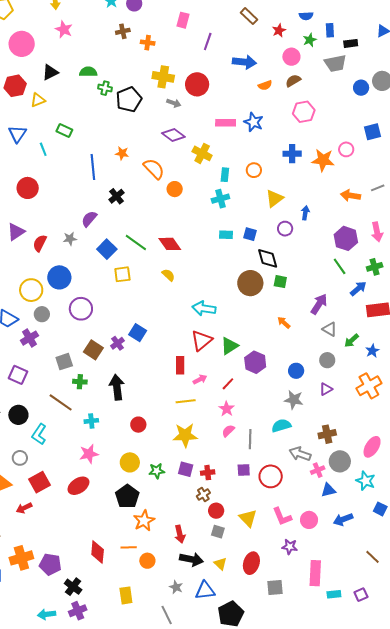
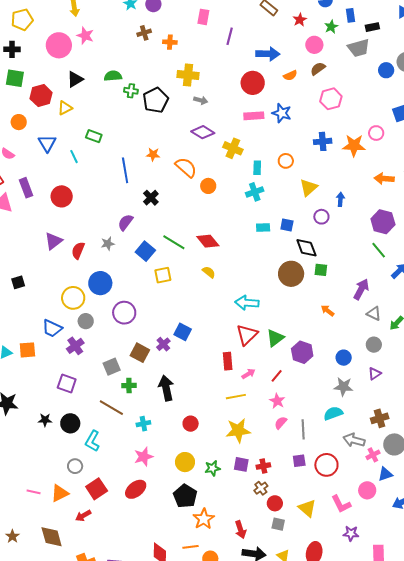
pink circle: (22, 44) -> (59, 45), moved
red circle: (197, 84) -> (253, 83), moved
pink circle: (309, 520) -> (367, 490), moved

